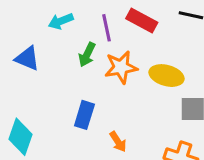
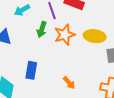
blue rectangle: (84, 115) -> (31, 70), moved

